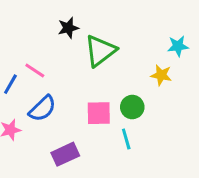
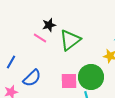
pink line: (35, 70) -> (40, 38), moved
green circle: (132, 107) -> (91, 77), size x1.6

